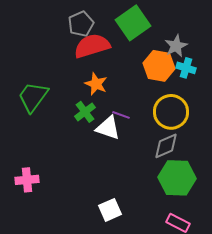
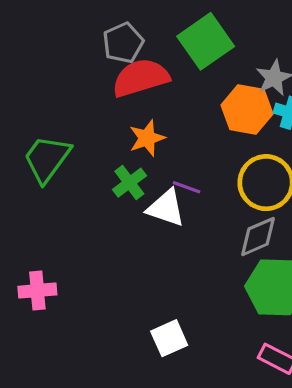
orange star: (96, 84) -> (147, 138), turned 30

